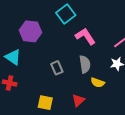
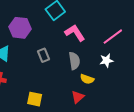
gray rectangle: (57, 68) -> (43, 55), moved
red triangle: (78, 100) -> (78, 97), moved

